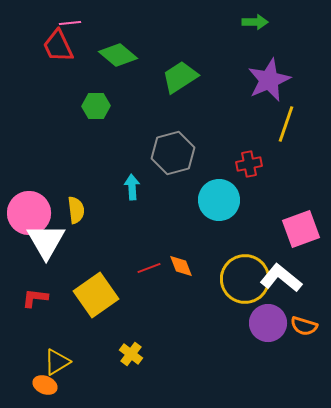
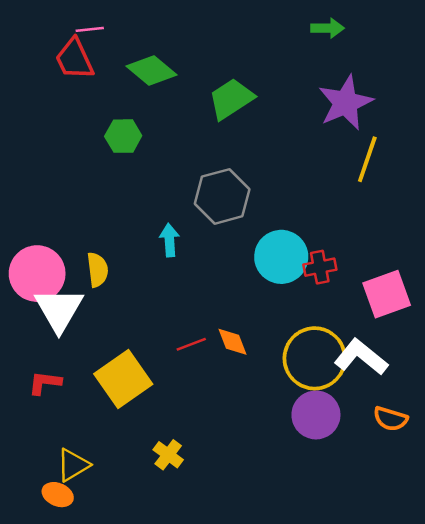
red cross: (249, 164) -> (320, 267), moved
purple circle: (268, 323) -> (316, 415), moved

